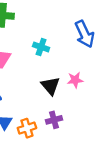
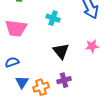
pink star: (75, 80) -> (92, 46), moved

